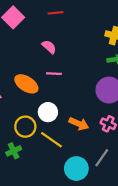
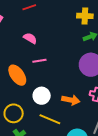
orange ellipse: (26, 84) -> (17, 75), turned 35
yellow circle: (25, 127) -> (14, 113), moved

